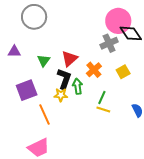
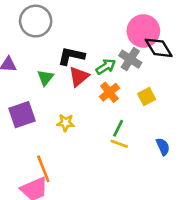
gray cross: (109, 43) -> (130, 59), turned -36
black L-shape: (64, 79) -> (71, 56), moved, turned -100
green arrow: (78, 86) -> (106, 67), moved, turned 63
orange line: (44, 115) -> (43, 169), moved

